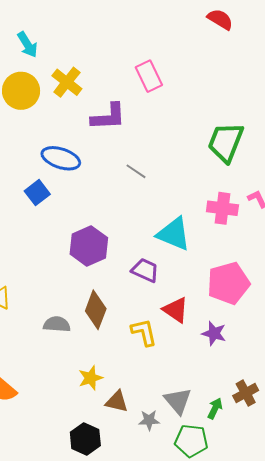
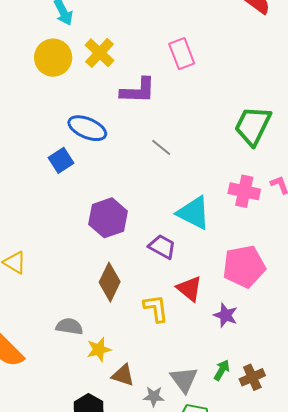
gray semicircle: (57, 324) -> (69, 326), moved
green arrow: (215, 408) -> (222, 370), moved

